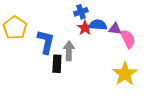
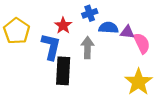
red star: (85, 28) -> (63, 25), moved
gray arrow: (69, 51) -> (87, 48), moved
black rectangle: (57, 64) -> (63, 71), size x1.4

